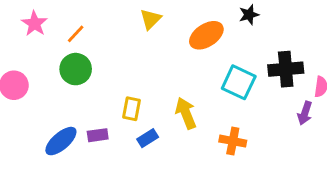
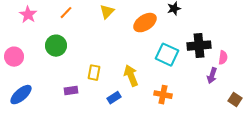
orange line: (76, 34) -> (66, 13), moved
blue rectangle: (148, 138) -> (114, 98), moved
blue ellipse: (61, 141) -> (21, 95), moved

